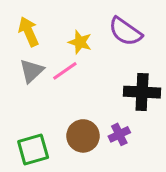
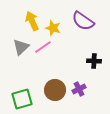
yellow arrow: (29, 32) -> (32, 21), moved
black cross: (142, 92) -> (94, 61), size x0.6

